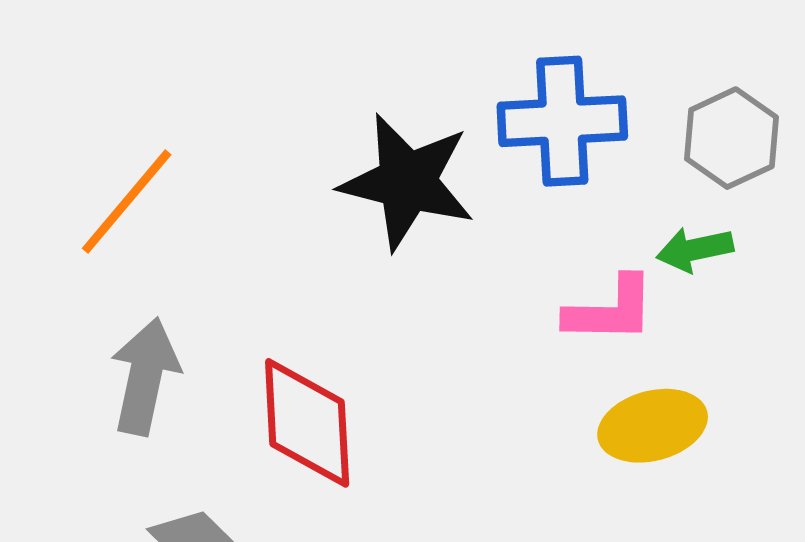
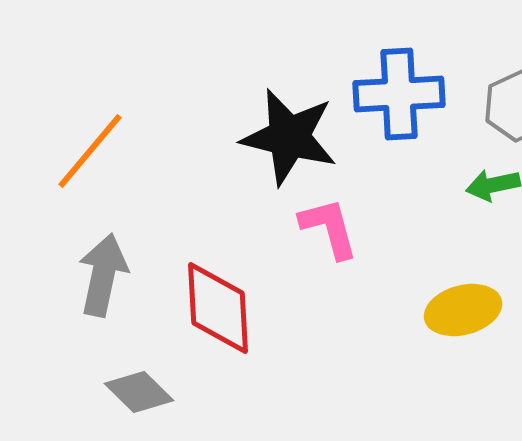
pink L-shape: (610, 310) -> (329, 228), moved, turned -106

